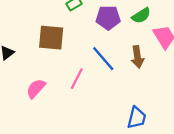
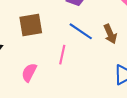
brown arrow: (137, 57) -> (110, 34), moved

